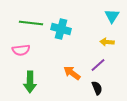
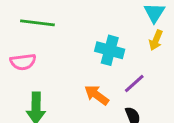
cyan cross: (61, 29) -> (110, 50), moved
yellow arrow: (107, 42) -> (156, 40), moved, turned -72

